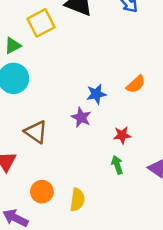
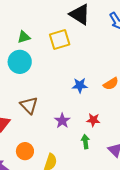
yellow square: (41, 23) -> (60, 40), moved
purple star: (81, 117) -> (62, 121), moved

